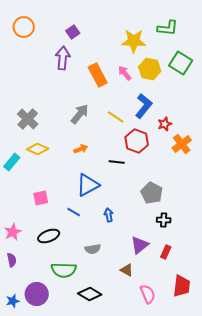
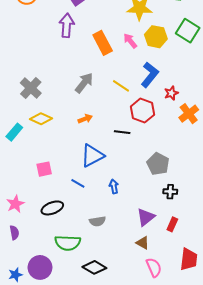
brown triangle: (127, 270) -> (143, 243), moved

